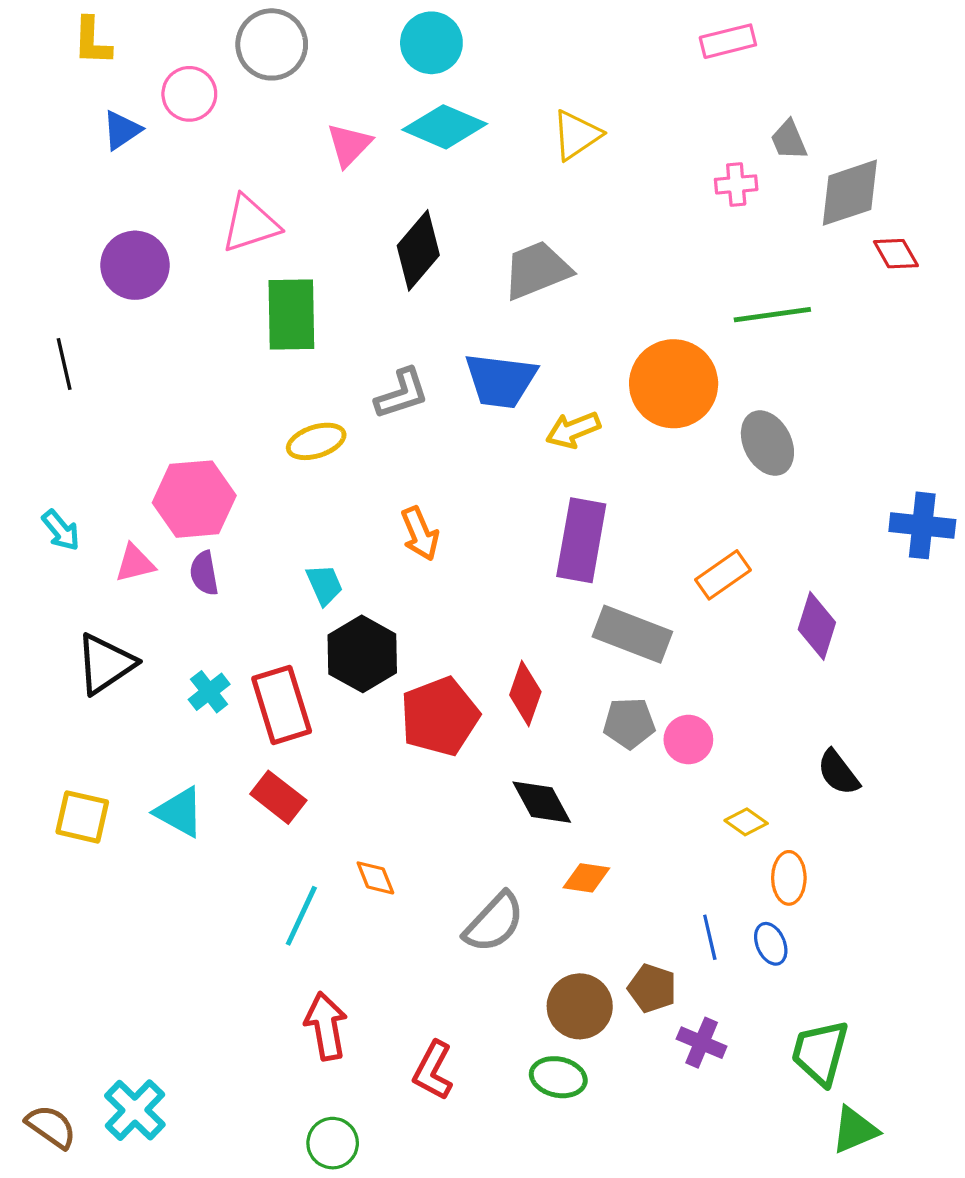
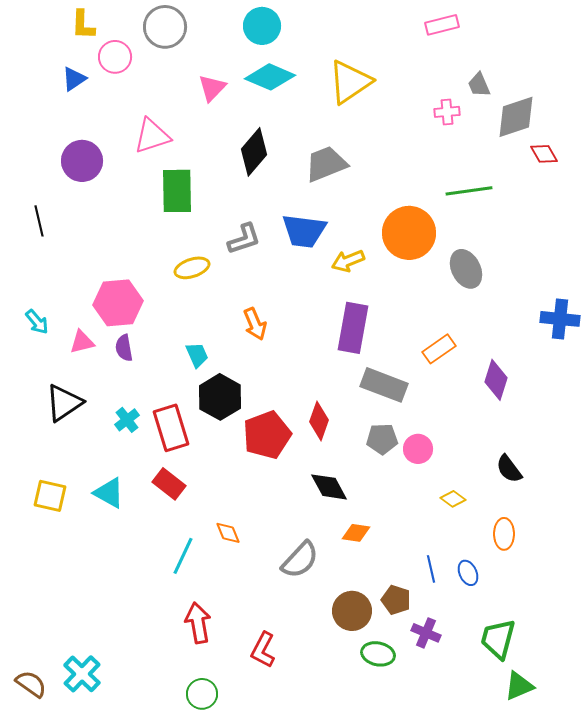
yellow L-shape: (92, 41) -> (83, 25), moved
yellow triangle: (576, 135) -> (350, 82), size x1.4
orange ellipse: (789, 878) -> (504, 534), moved
green ellipse: (558, 1077) -> (378, 654), moved

